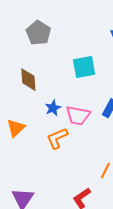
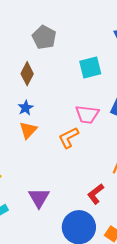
brown diamond: (28, 80) -> (27, 74), moved, turned 35
blue star: (53, 108) -> (26, 108), moved

